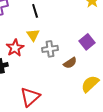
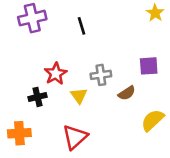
yellow triangle: (33, 35) -> (79, 96), moved
purple square: (87, 42) -> (149, 66), turned 35

